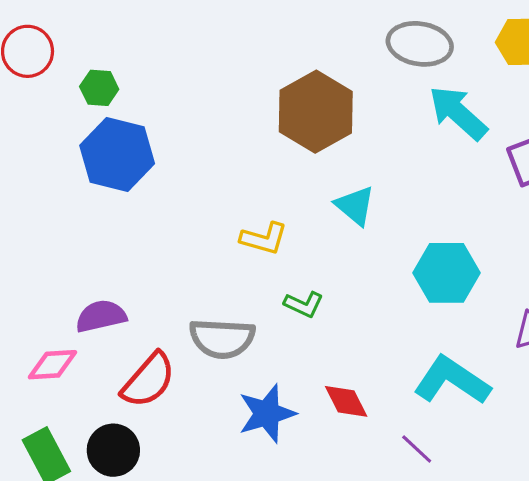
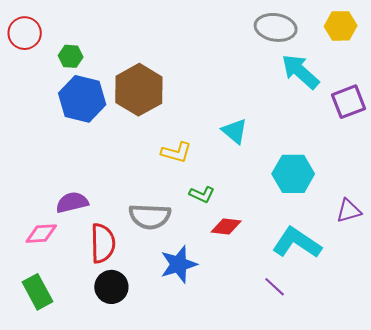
brown hexagon: (316, 112) -> (139, 90), moved
red semicircle: (148, 380) -> (103, 243), turned -42
red diamond: (346, 401) -> (226, 226), moved, turned -56
black circle: (113, 450) -> (111, 287), moved

